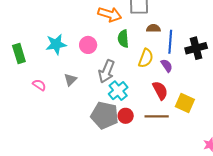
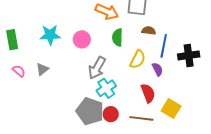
gray triangle: (70, 80) -> (42, 69), moved
pink semicircle: (39, 85) -> (19, 71), moved

